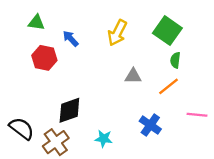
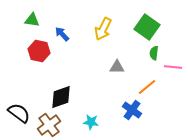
orange line: (168, 86) -> (147, 87), moved
pink line: (197, 115) -> (173, 67), moved

